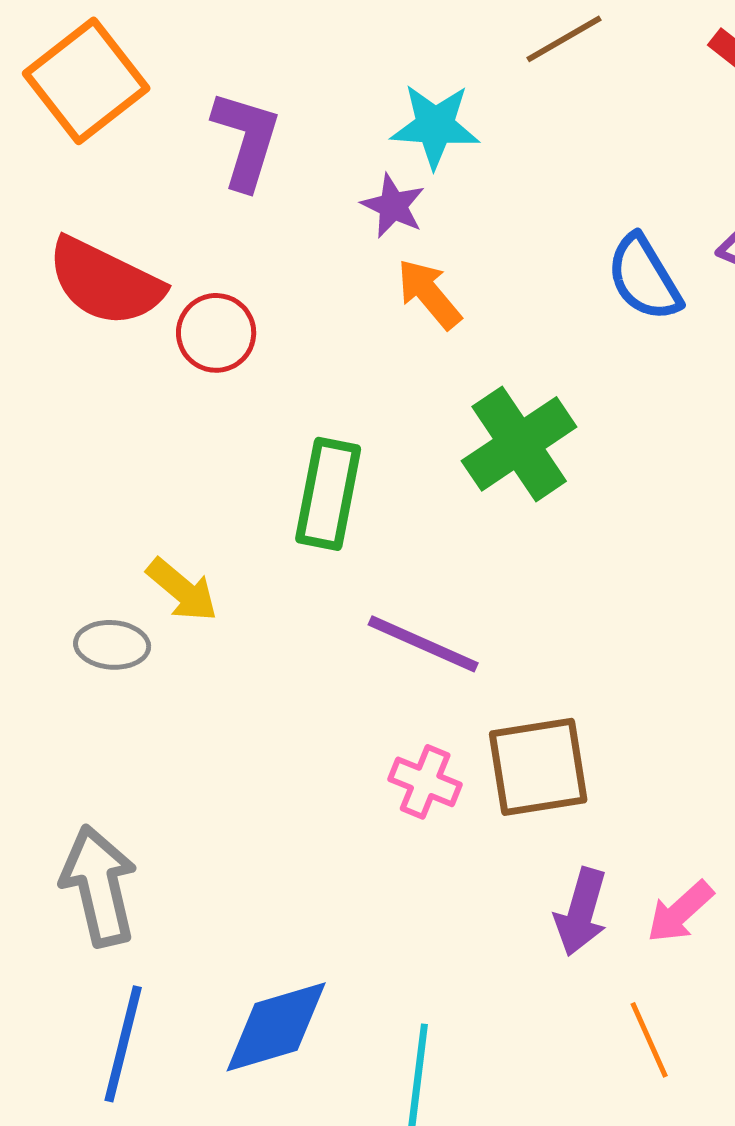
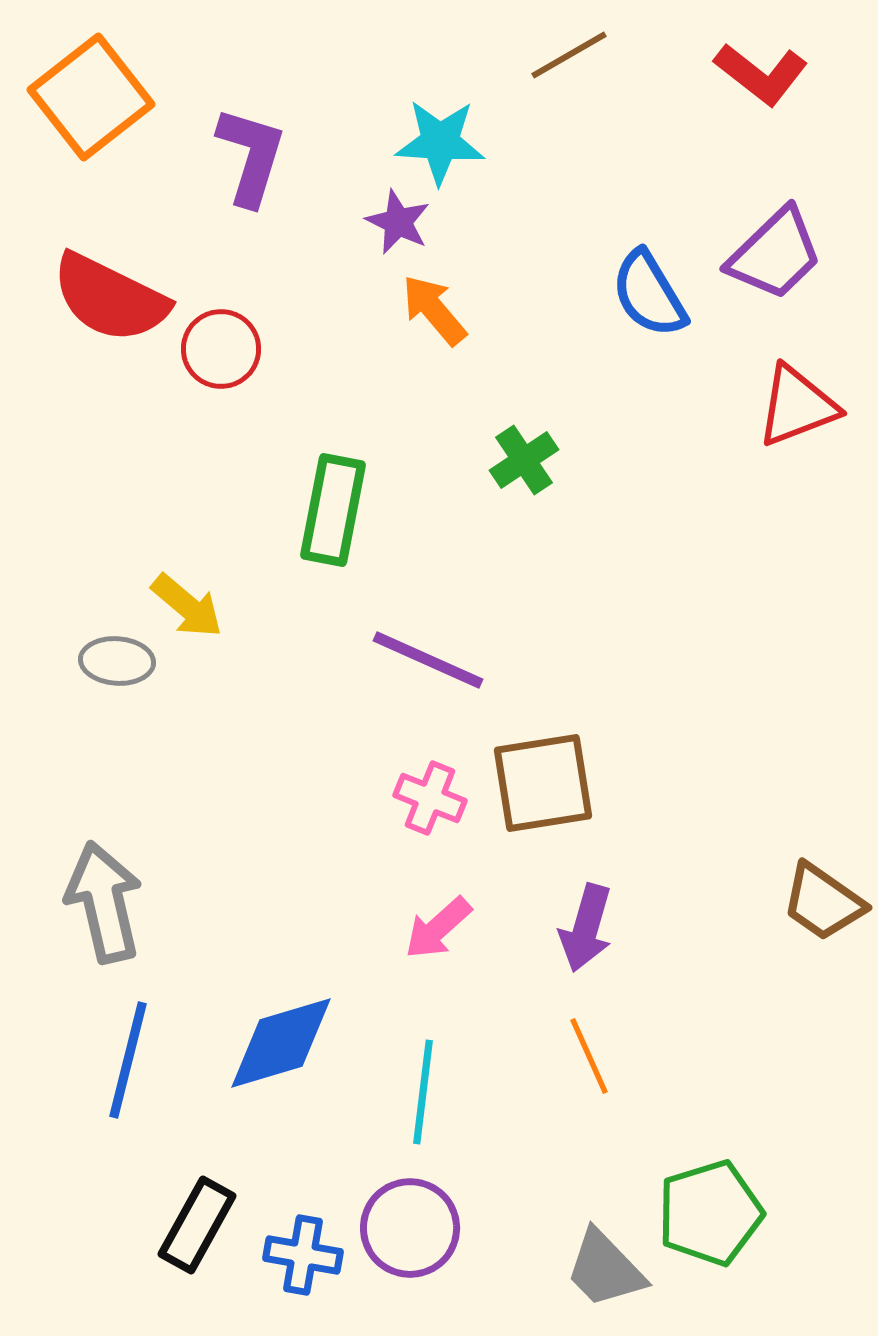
green cross: (519, 444) -> (524, 460), size x0.6
pink arrow: (680, 912) -> (438, 928), moved
orange line: (649, 1040) -> (589, 1056), moved

